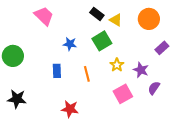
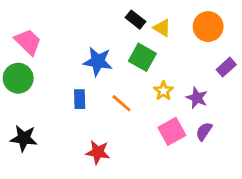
pink trapezoid: (44, 16) -> (28, 42), moved
green square: (102, 41) -> (142, 57), turned -30
blue star: (70, 44) -> (98, 61), size x1.5
orange line: (87, 74) -> (122, 103), turned -35
purple semicircle: (154, 88) -> (204, 131), moved

